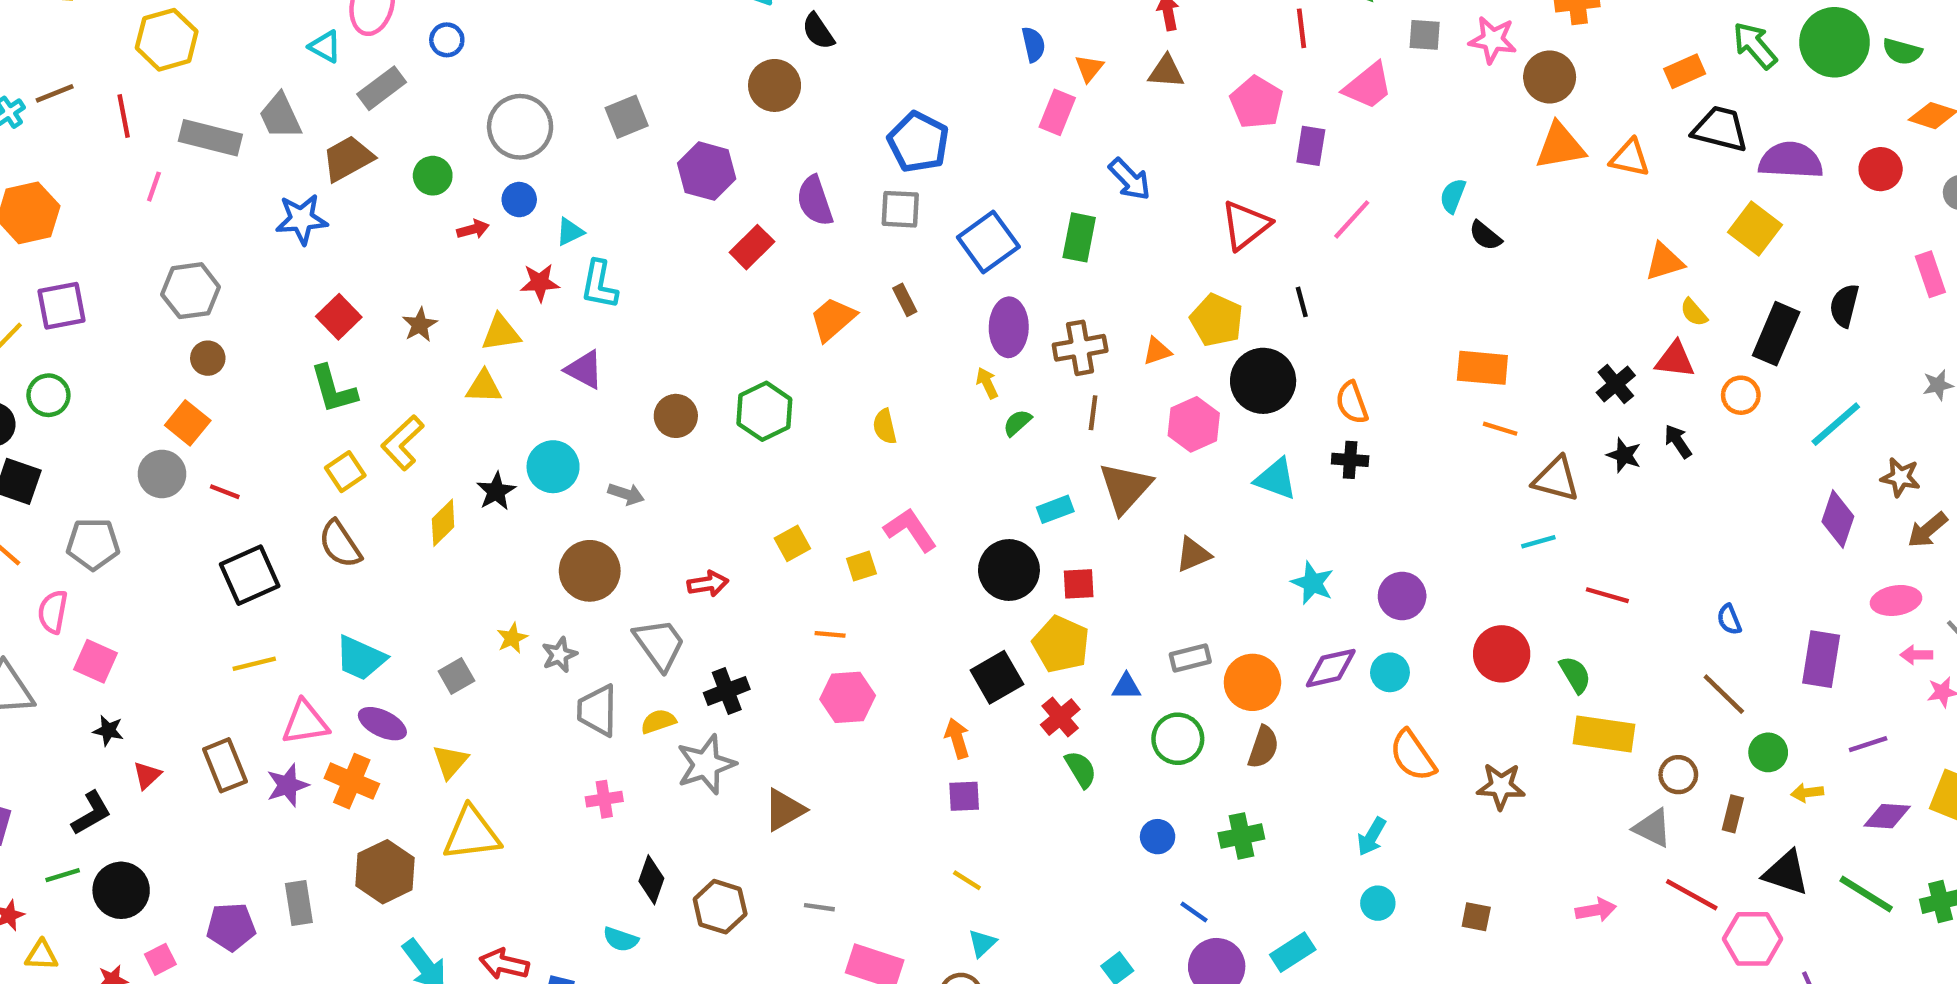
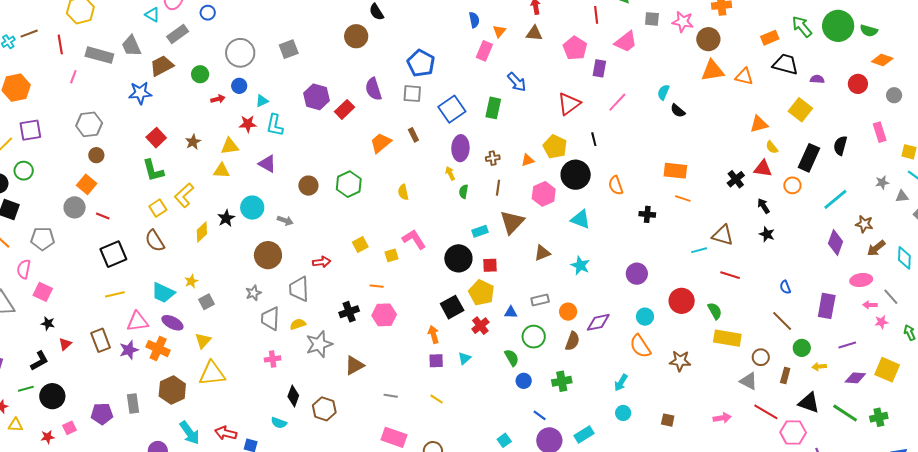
purple semicircle: (1791, 160) -> (817, 79), size x0.5
purple hexagon: (707, 171) -> (317, 97), moved
brown cross: (1080, 348) -> (493, 158), size x0.6
green semicircle: (1017, 423) -> (464, 192), turned -40
black star: (1624, 455) -> (767, 234), moved
black cross: (1350, 460) -> (647, 214), moved
brown triangle: (1556, 479) -> (723, 235), moved
cyan star: (1313, 583) -> (580, 265), moved
yellow star: (512, 638) -> (191, 281), moved
gray trapezoid: (659, 644) -> (299, 289), turned -148
purple diamond: (1331, 668) -> (598, 322), moved
cyan circle: (1390, 672) -> (645, 317), moved
orange circle: (1252, 682) -> (568, 312), size x0.7
black cross: (727, 691) -> (349, 312), moved
green semicircle: (1081, 769) -> (512, 358), moved
gray line: (819, 907) -> (391, 396), moved
cyan triangle: (982, 943) -> (464, 358), moved

